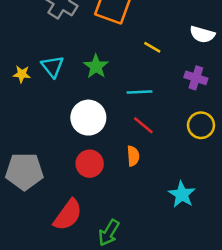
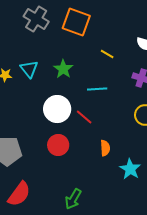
red line: (143, 125) -> (84, 117), moved
orange semicircle: (133, 156) -> (105, 148), moved
red semicircle: (68, 215) -> (19, 194), moved

